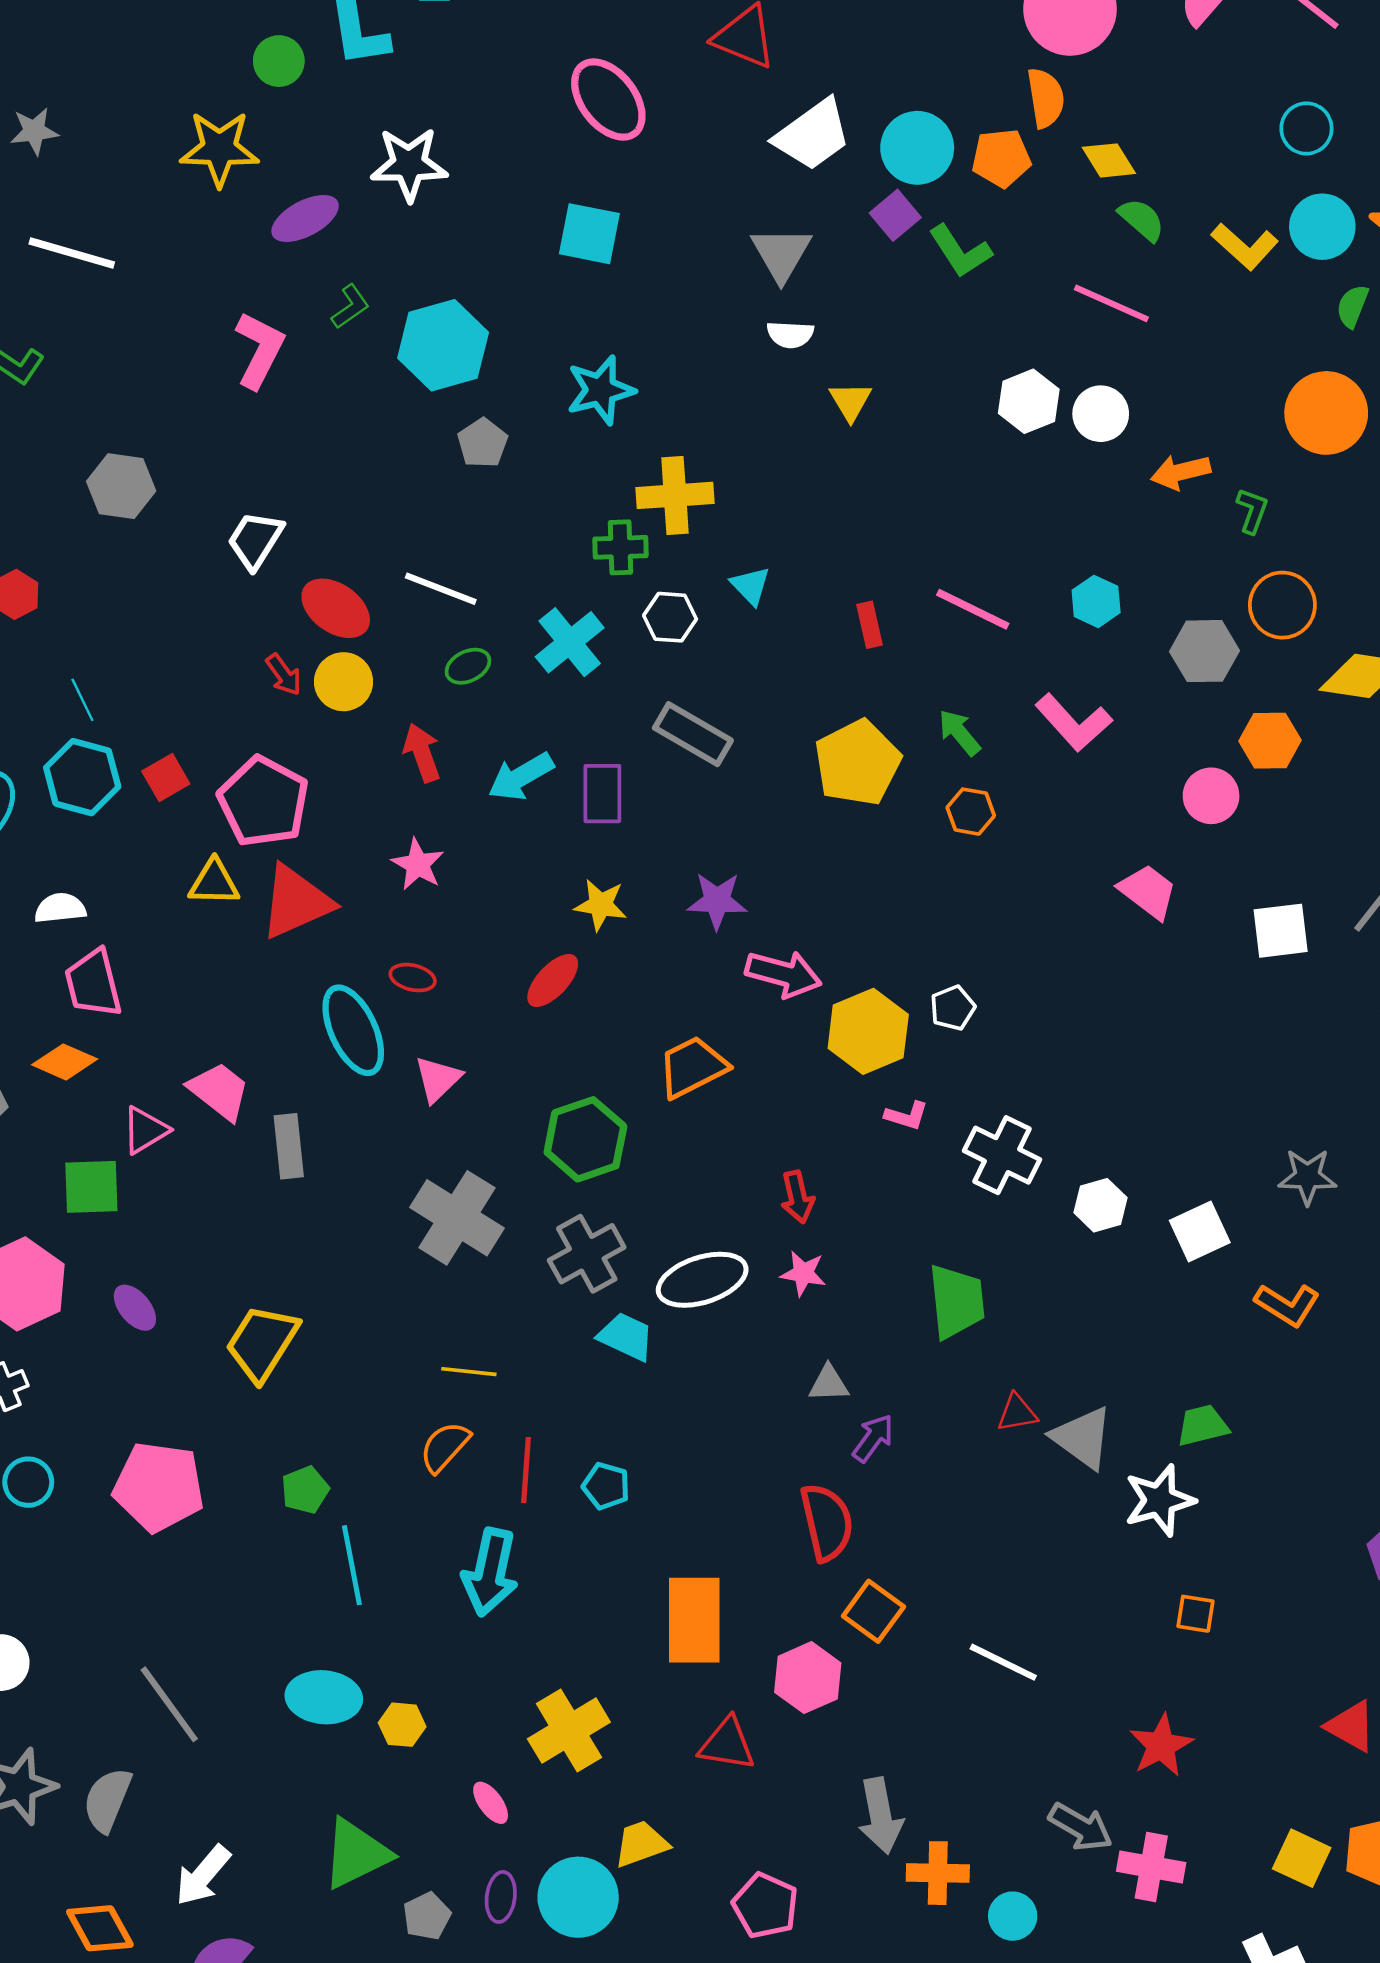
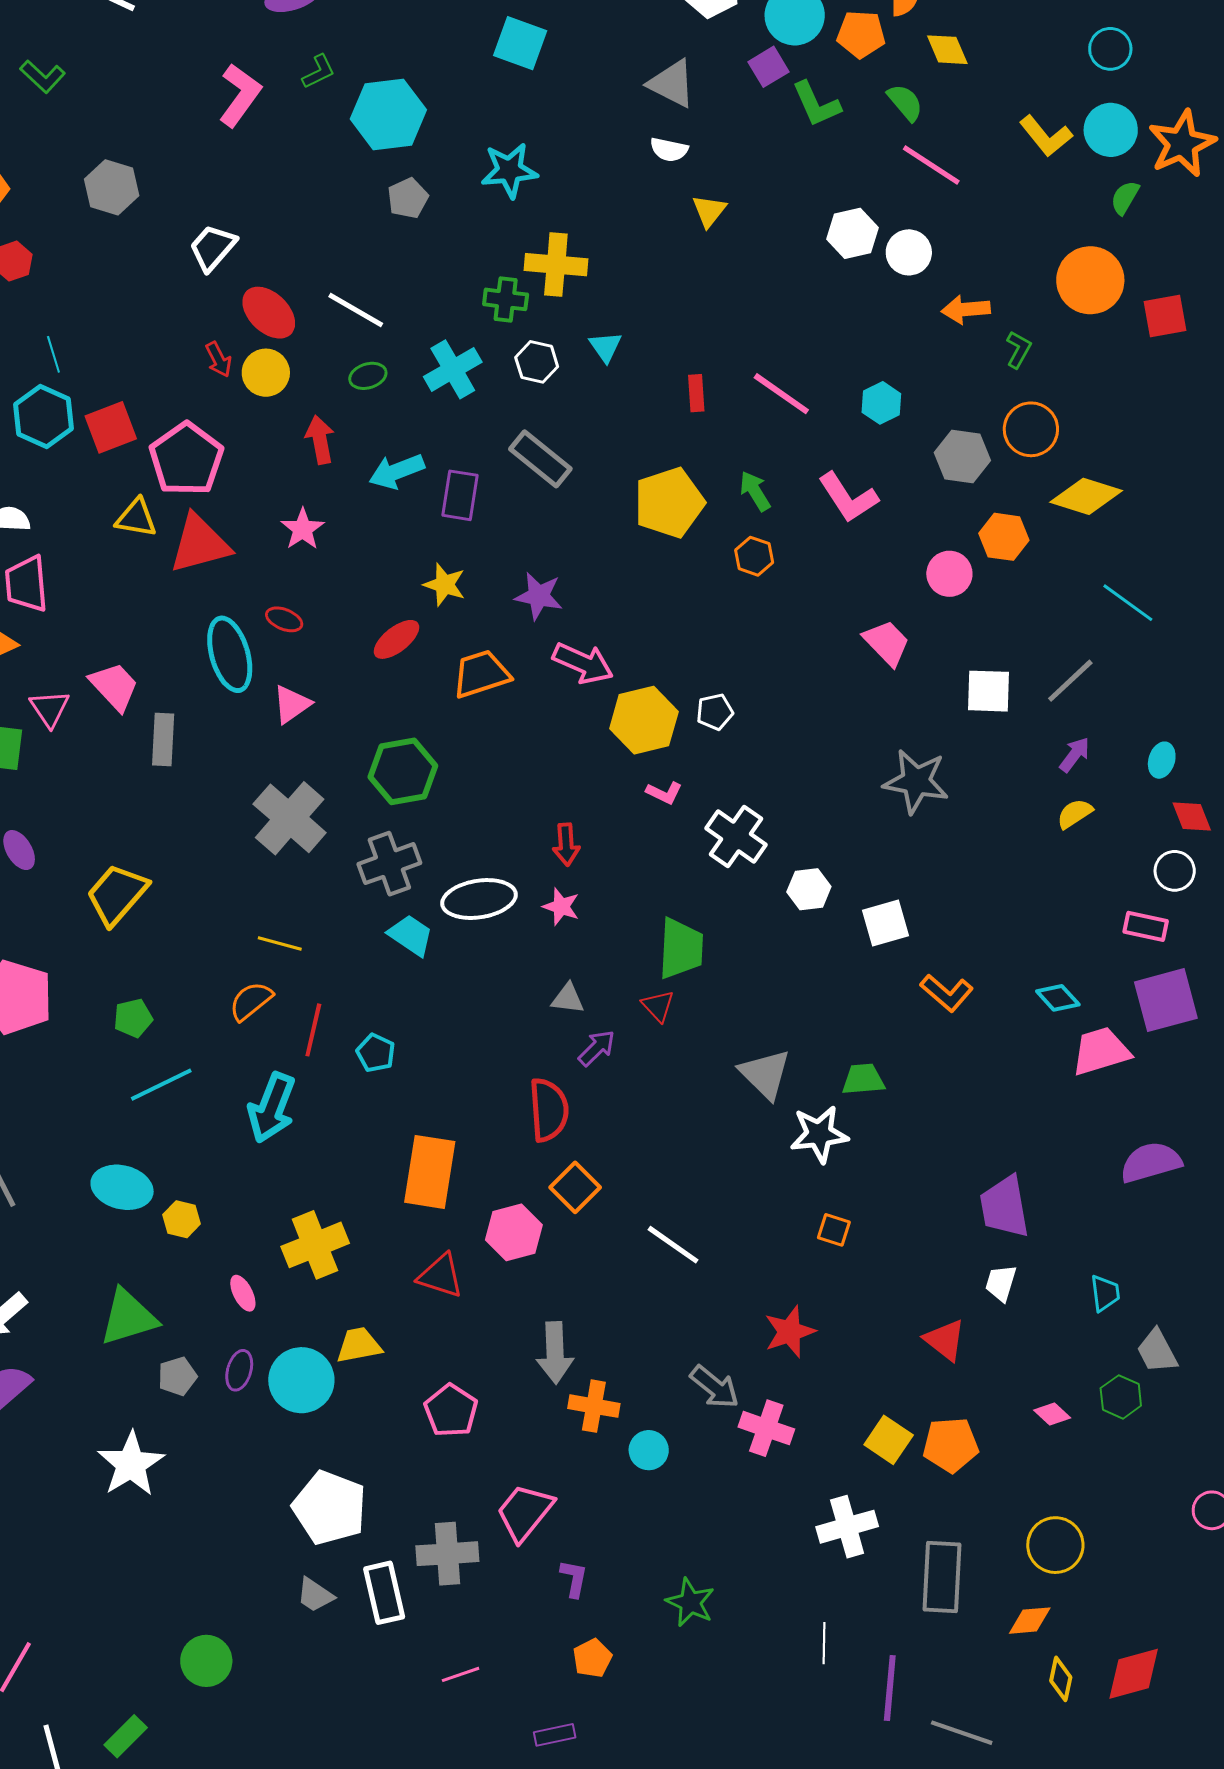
green semicircle: (1142, 220) -> (905, 102), moved
gray triangle: (781, 254) -> (672, 84), turned -42
red square: (166, 778) -> (111, 427), size x1.4
orange trapezoid: (692, 1067) -> (481, 674), moved
pink triangle: (145, 1130) -> (50, 708), turned -42
gray star: (1307, 1177) -> (916, 781), moved, size x1.4
red triangle: (1017, 1413) -> (658, 1006), moved, turned 48
cyan line: (352, 1565) -> (161, 1085), turned 66

